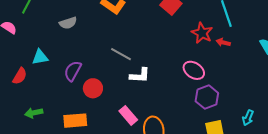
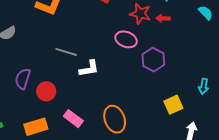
pink ellipse: (194, 70) -> (126, 39), moved
purple hexagon: (207, 97) -> (153, 60), moved
pink rectangle: (128, 115) -> (73, 119), moved

